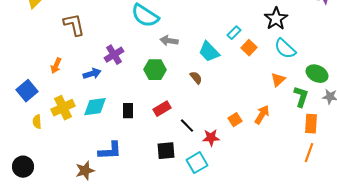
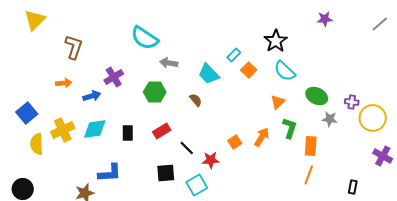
brown L-shape: (74, 25) -> (74, 47), turned 30
orange arrow: (56, 66) -> (64, 83), moved, turned -119
green L-shape: (301, 97) -> (290, 128), moved
yellow semicircle: (37, 122) -> (37, 144), size x1.5

